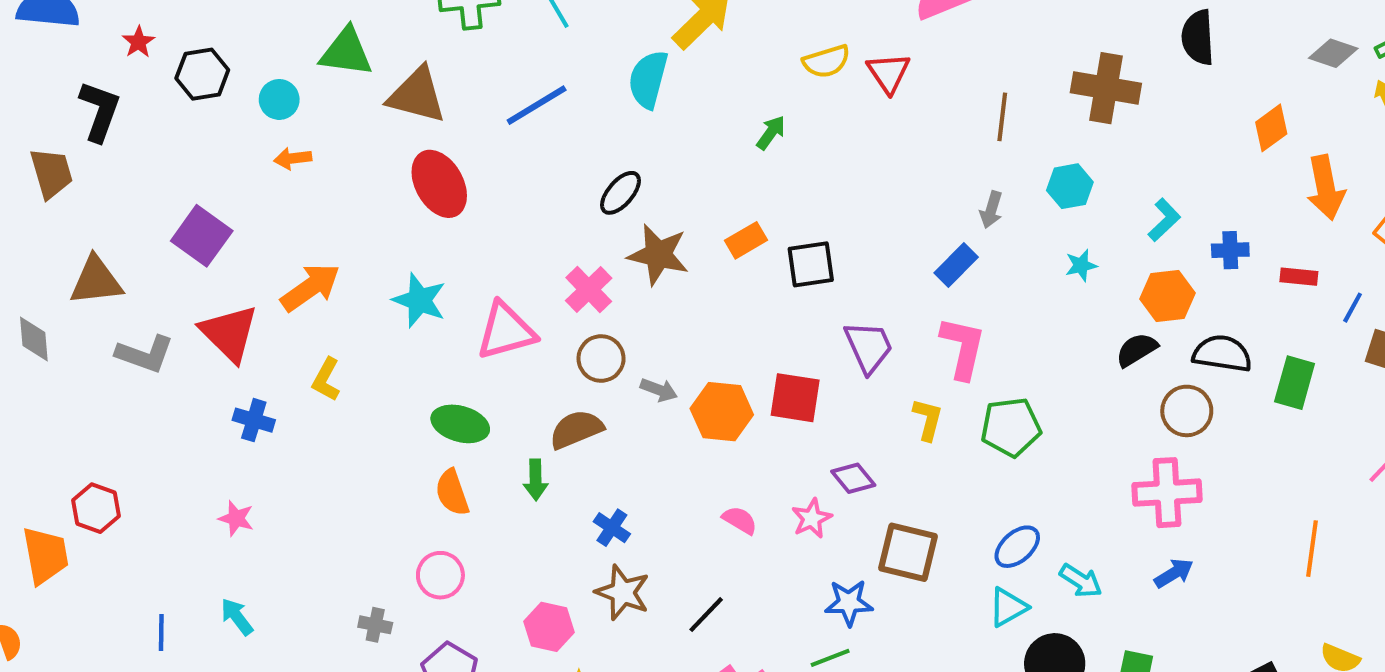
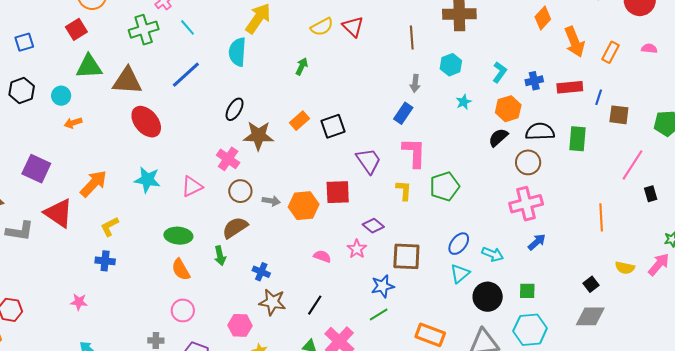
red rectangle: (1299, 277) -> (570, 87), size x1.4
pink triangle: (506, 331) -> (192, 187), size x0.7
yellow L-shape: (326, 379) -> (110, 227), turned 45
blue cross: (254, 420) -> (105, 261), moved

